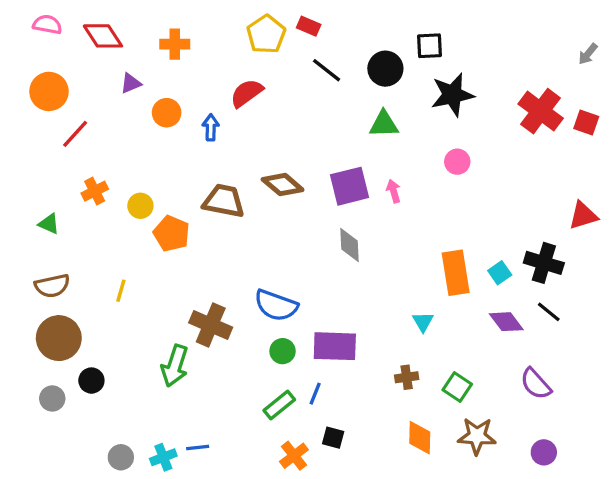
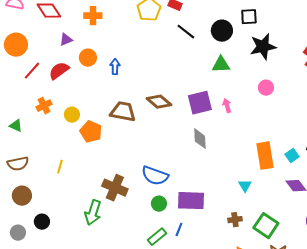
red semicircle: (247, 93) -> (59, 71), moved
brown circle: (59, 338) -> (22, 196), size x0.7
green square: (457, 387) -> (266, 226), size x1.4

